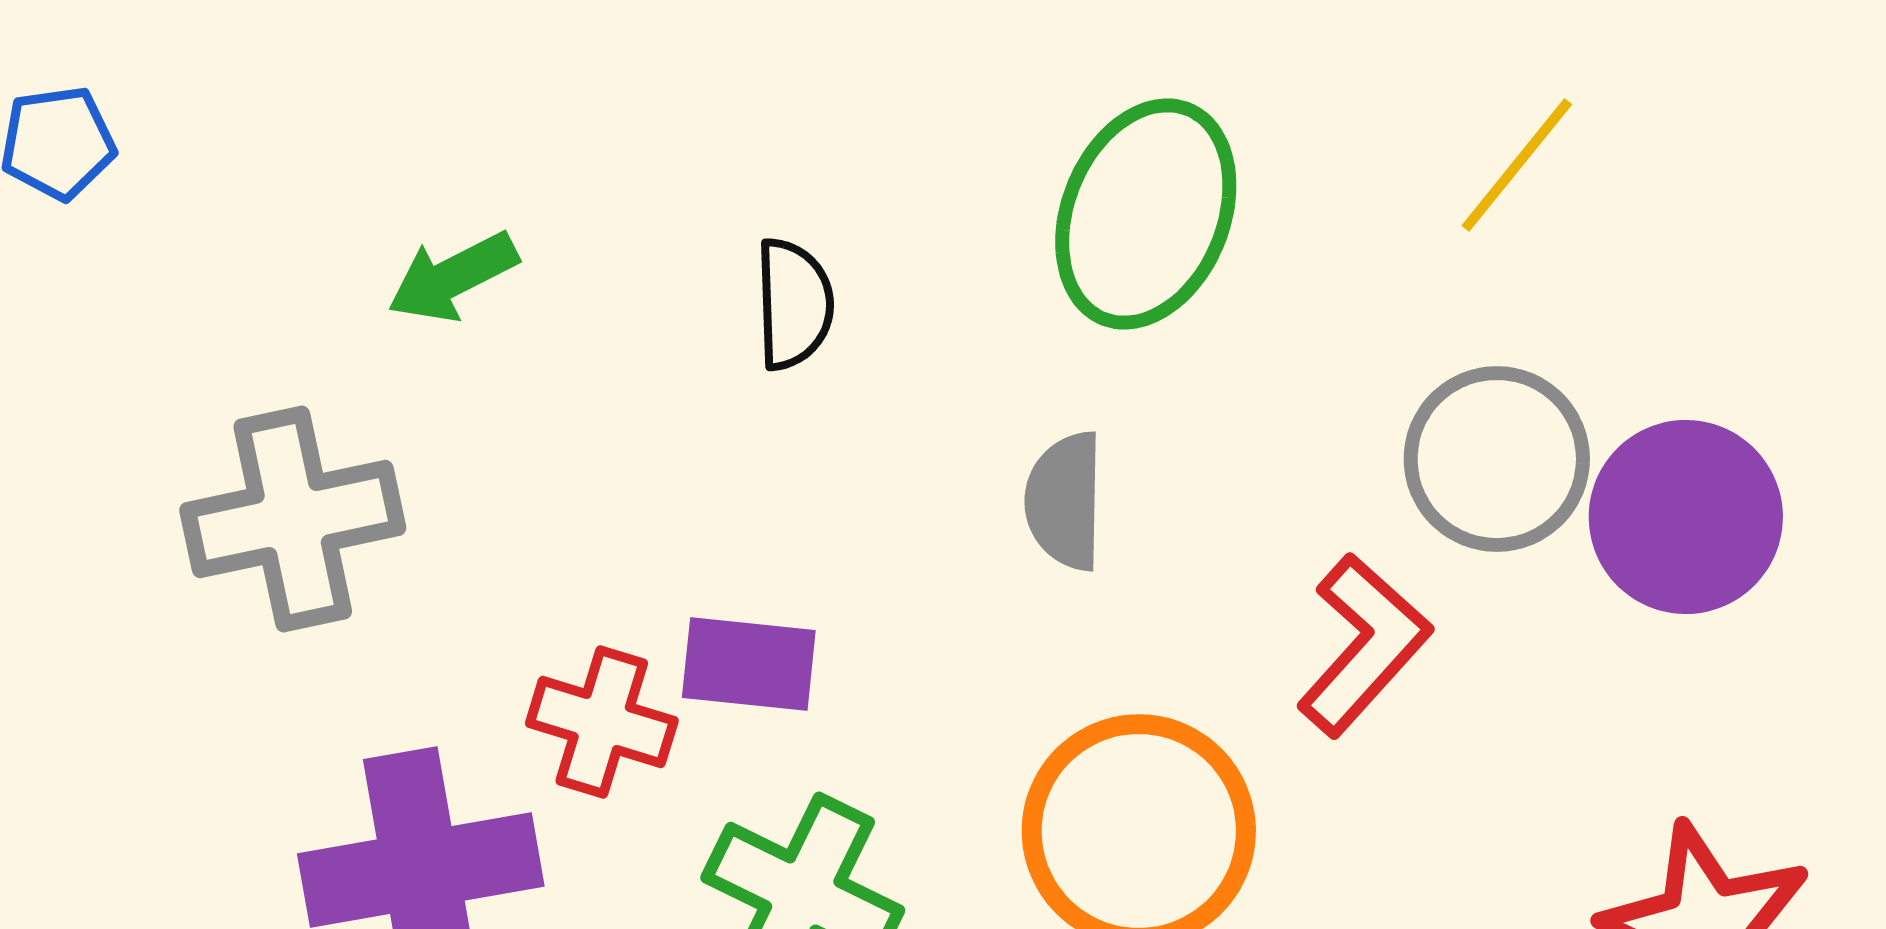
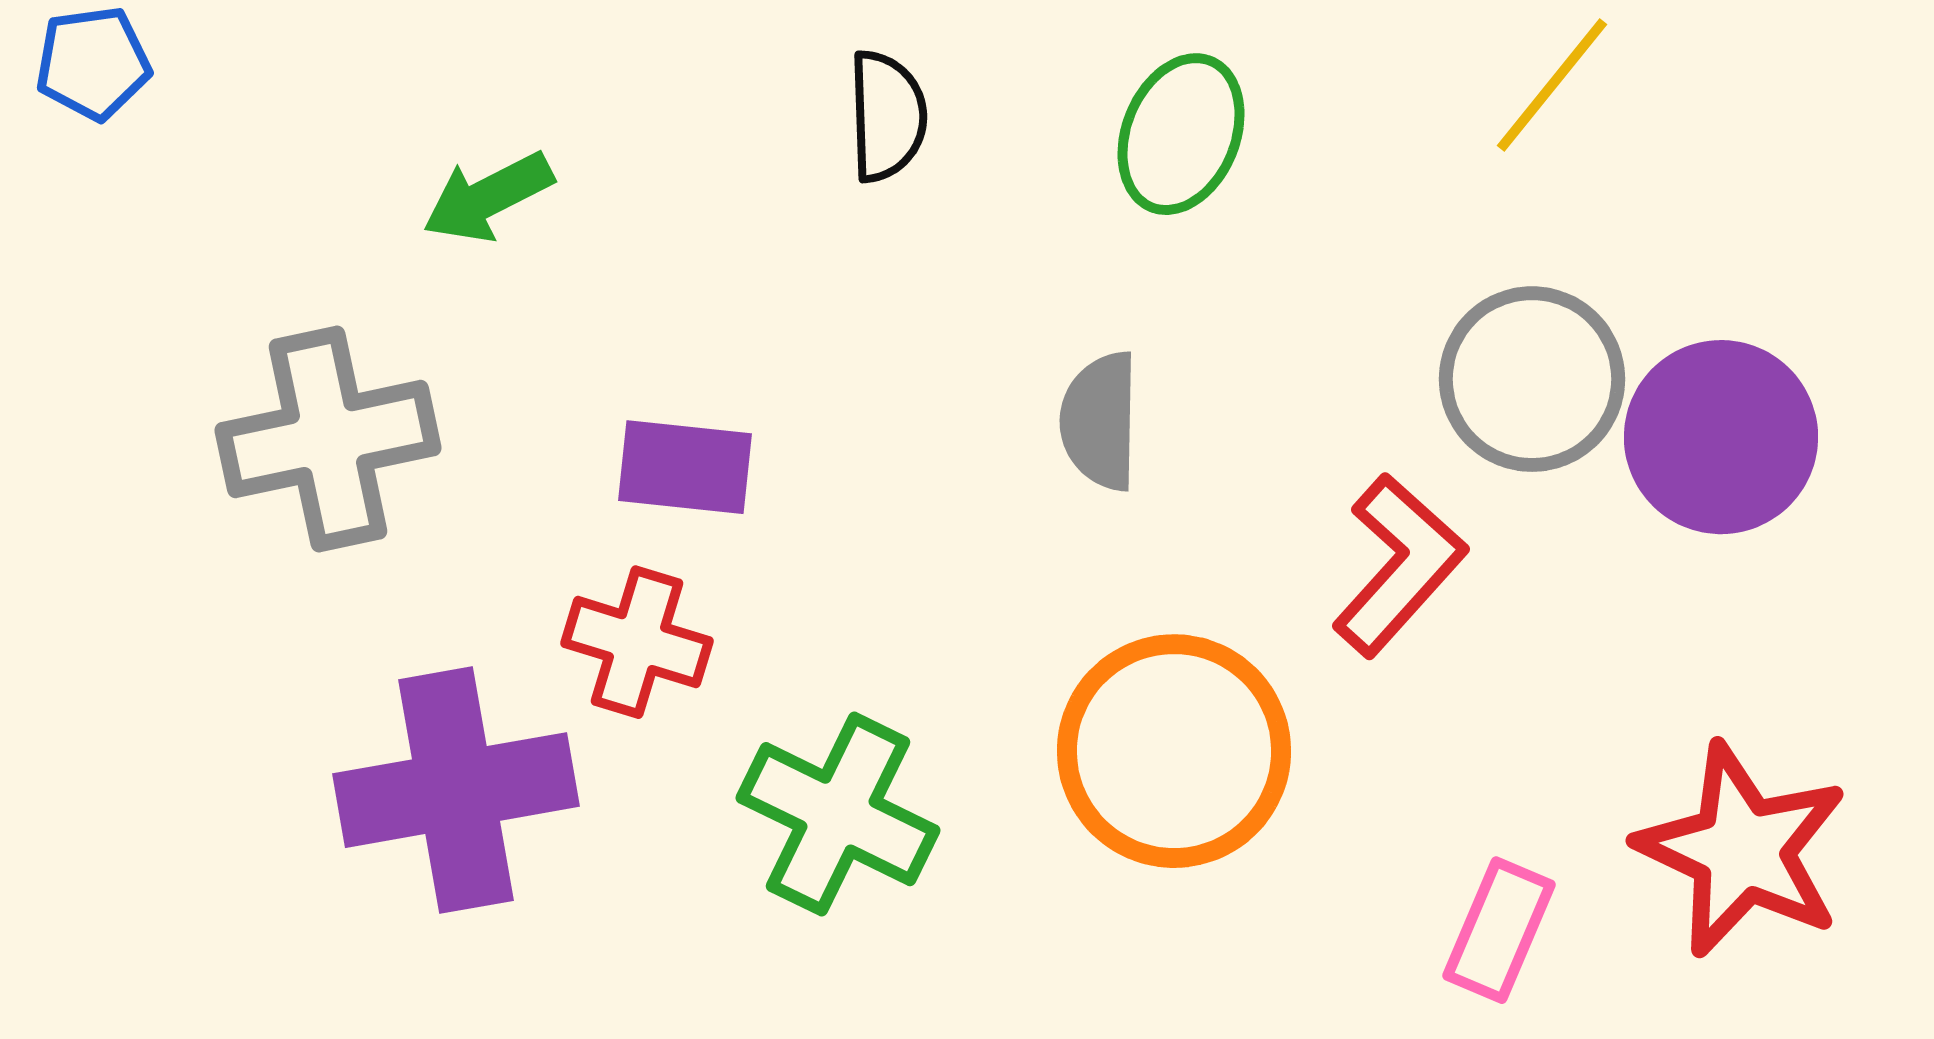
green ellipse: (1146, 214) -> (1181, 134), size x0.7
black semicircle: (794, 304) -> (887, 116), moved
purple rectangle: (749, 664) -> (685, 467), moved

